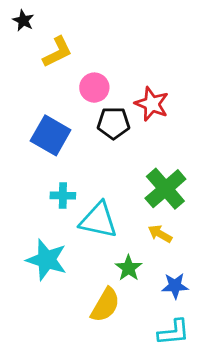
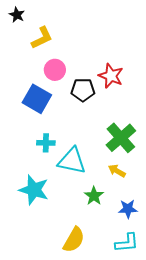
pink circle: (94, 88) -> (55, 70), moved
yellow semicircle: (105, 305) -> (74, 240), moved

